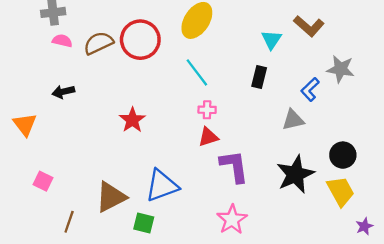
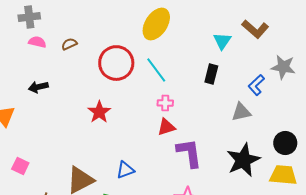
red circle: (140, 40) -> (116, 63), moved
brown semicircle: (98, 43) -> (69, 44), size x0.6
blue triangle: (162, 186) -> (125, 170), size x0.6
yellow trapezoid: (341, 191) -> (283, 175), turned -56

